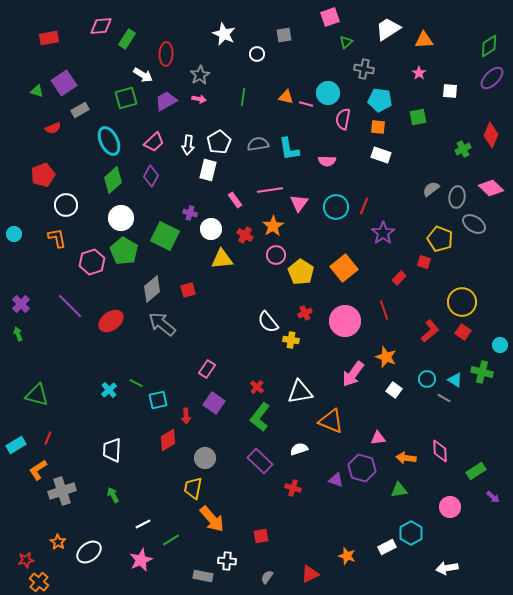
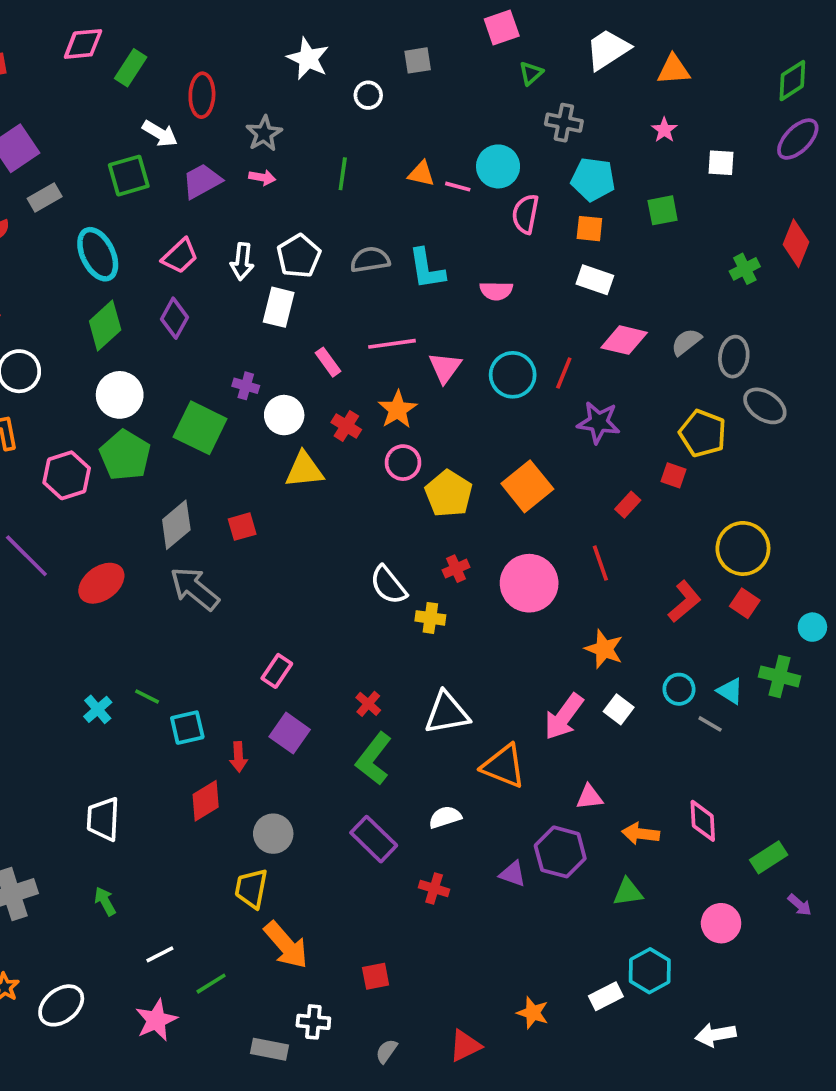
pink diamond: (491, 188) -> (624, 340), moved, turned -30
purple star: (383, 233) -> (599, 422), turned -30
pink arrow: (353, 374) -> (564, 717), moved

